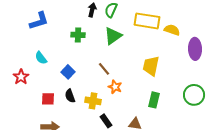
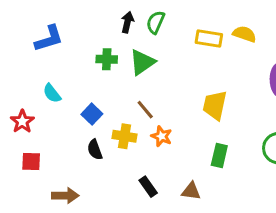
yellow rectangle: (147, 21) -> (209, 39), size x0.7
yellow semicircle: (172, 30) -> (244, 34), moved
green triangle: (113, 36) -> (142, 62), moved
red square: (48, 99) -> (31, 161), moved
yellow cross: (93, 101) -> (124, 136), moved

